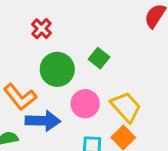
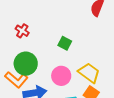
green circle: (57, 69) -> (26, 64), moved

